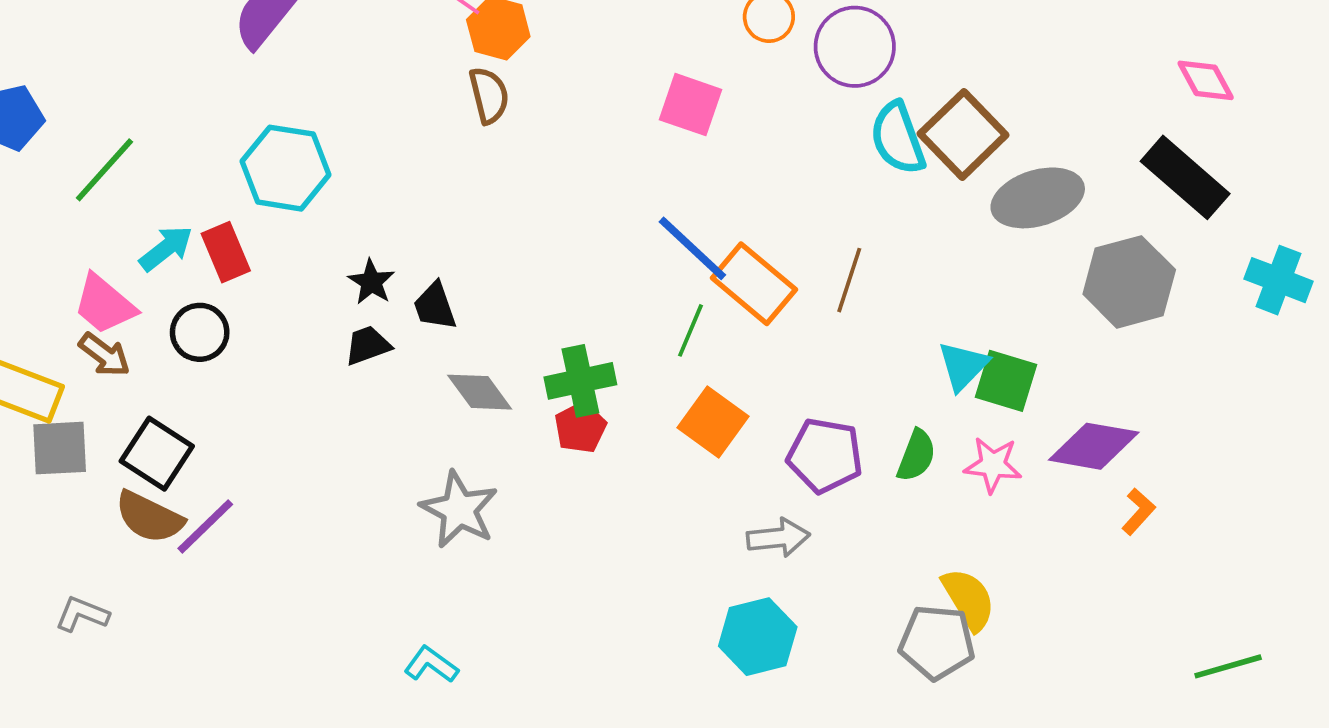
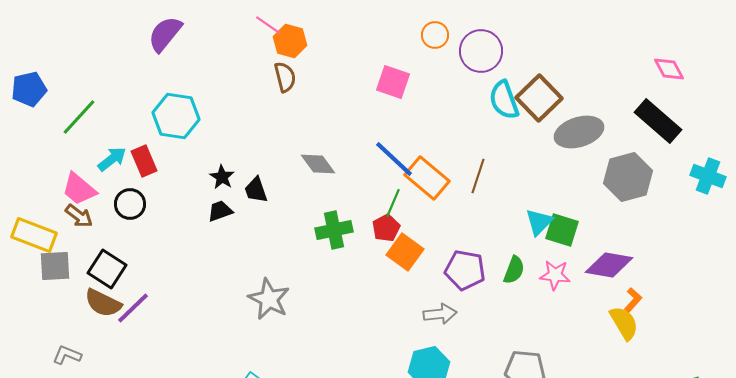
gray diamond: (480, 392) -> (318, 164), moved
red pentagon: (580, 428) -> (386, 228), moved
yellow semicircle: (969, 599) -> (624, 323), moved

